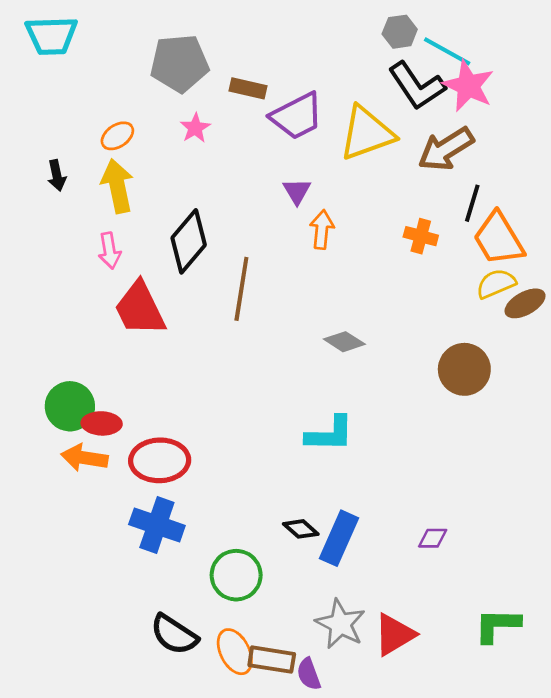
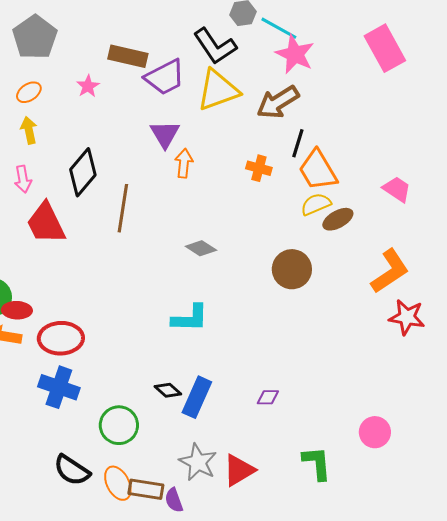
gray pentagon: (179, 63) -> (35, 37), moved, turned -30
black L-shape: (417, 86) -> (215, 46), moved
brown rectangle: (248, 88) -> (128, 56), size x1.4
yellow arrow: (117, 186) -> (29, 130), size x0.7
purple triangle: (297, 191) -> (165, 134), size x1.4
green L-shape: (497, 625) -> (317, 463), turned 84

